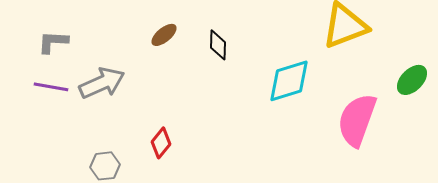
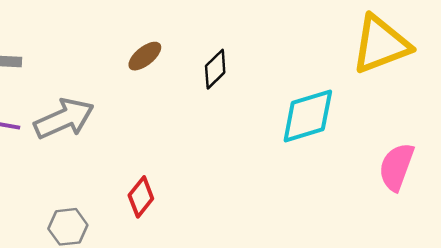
black diamond: (218, 45) -> (215, 69), turned 44
pink semicircle: (357, 120) -> (396, 167), size x0.7

